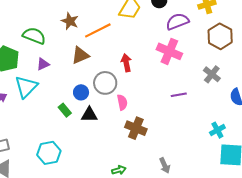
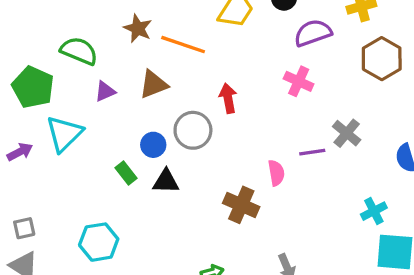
orange line: (98, 30) -> (183, 45), turned 44
pink cross: (169, 51) -> (299, 81), size x0.7
purple triangle: (43, 64) -> (105, 91), moved
gray cross: (212, 74) -> (347, 133), moved
pink semicircle: (122, 102) -> (276, 173), moved

